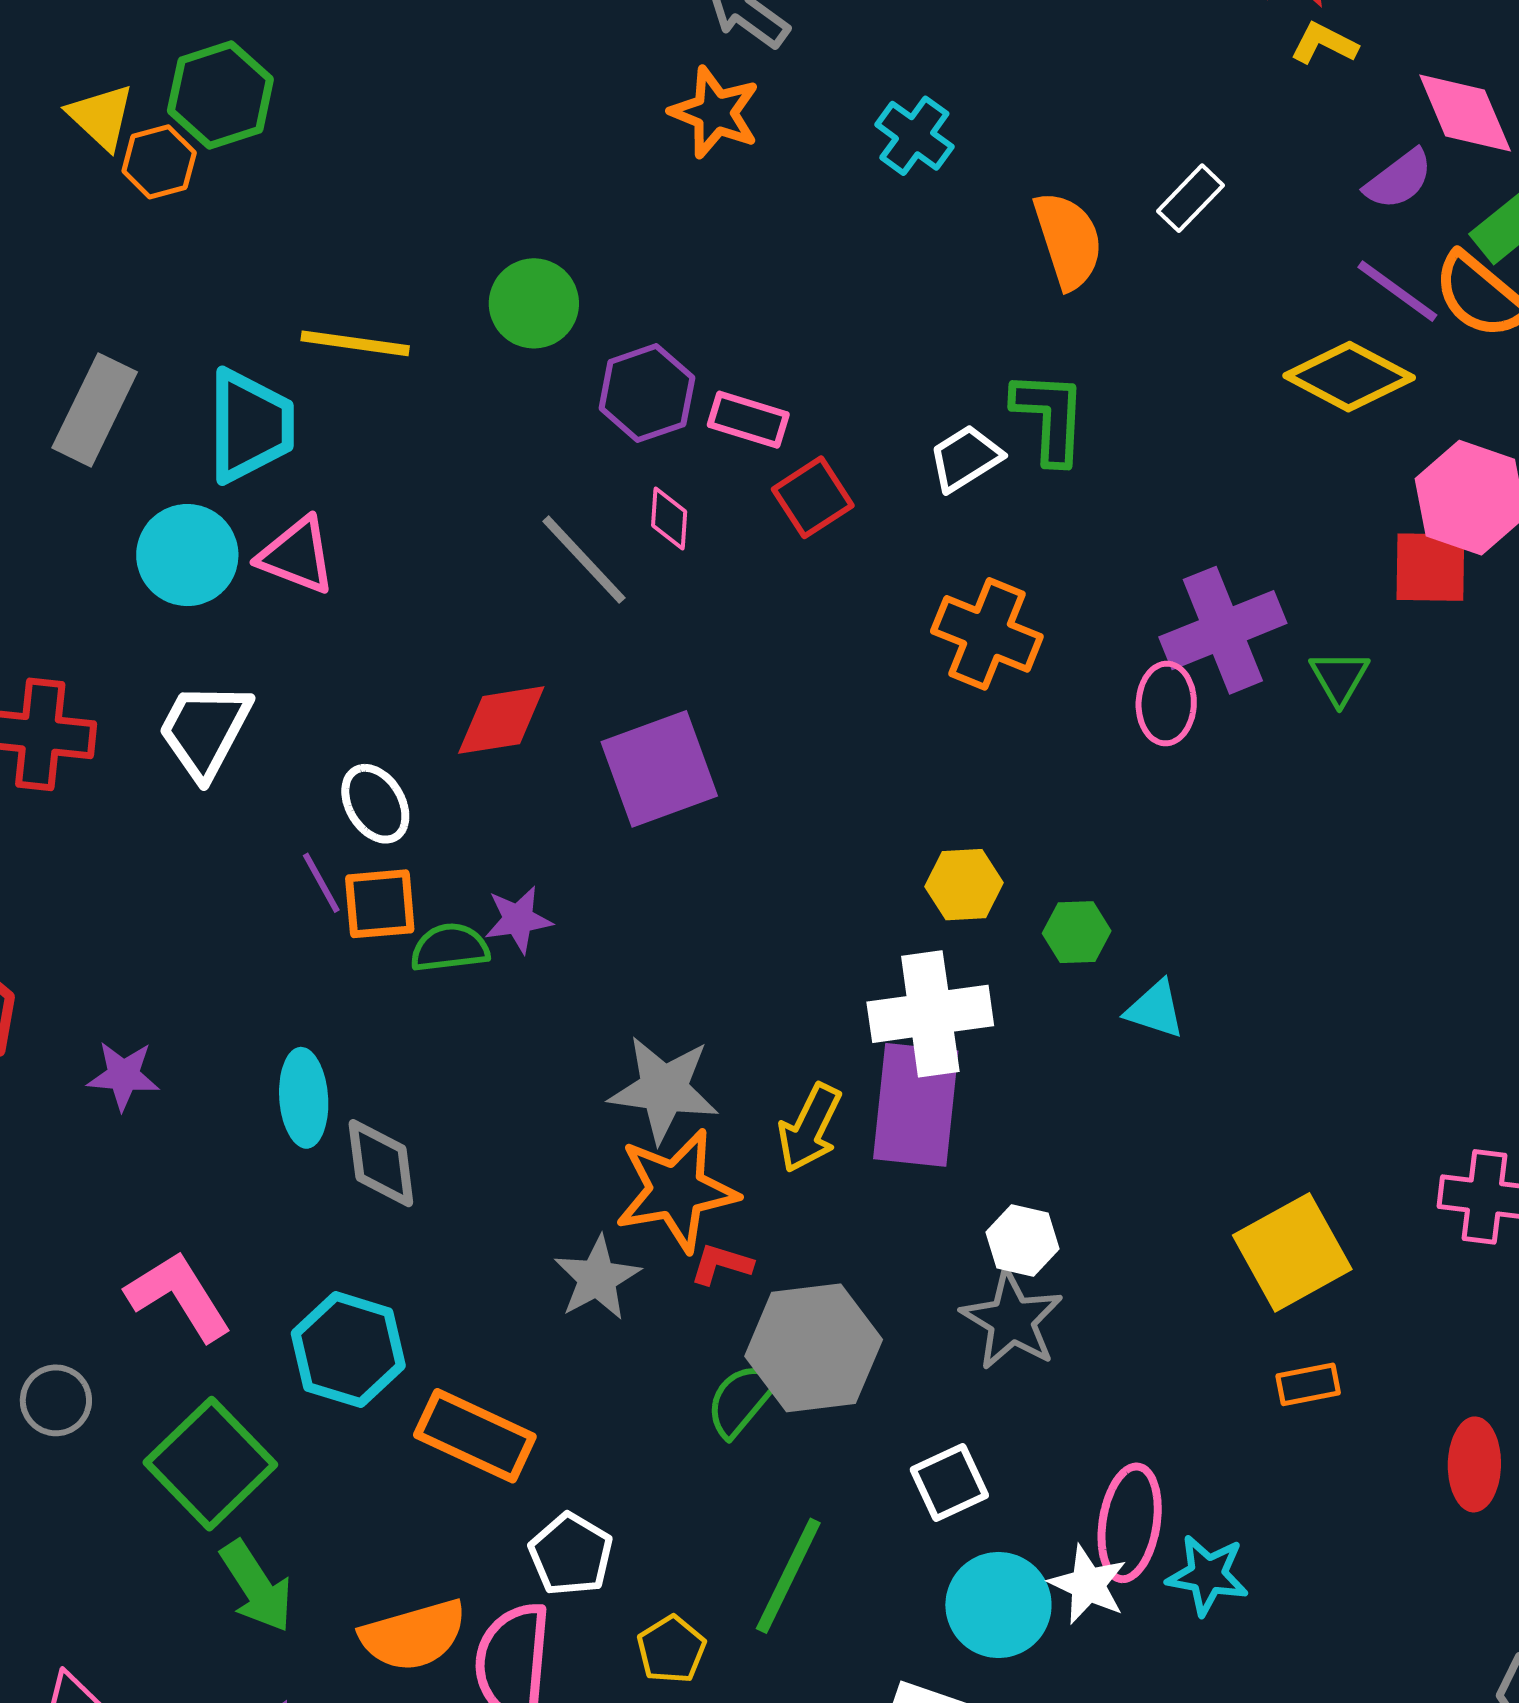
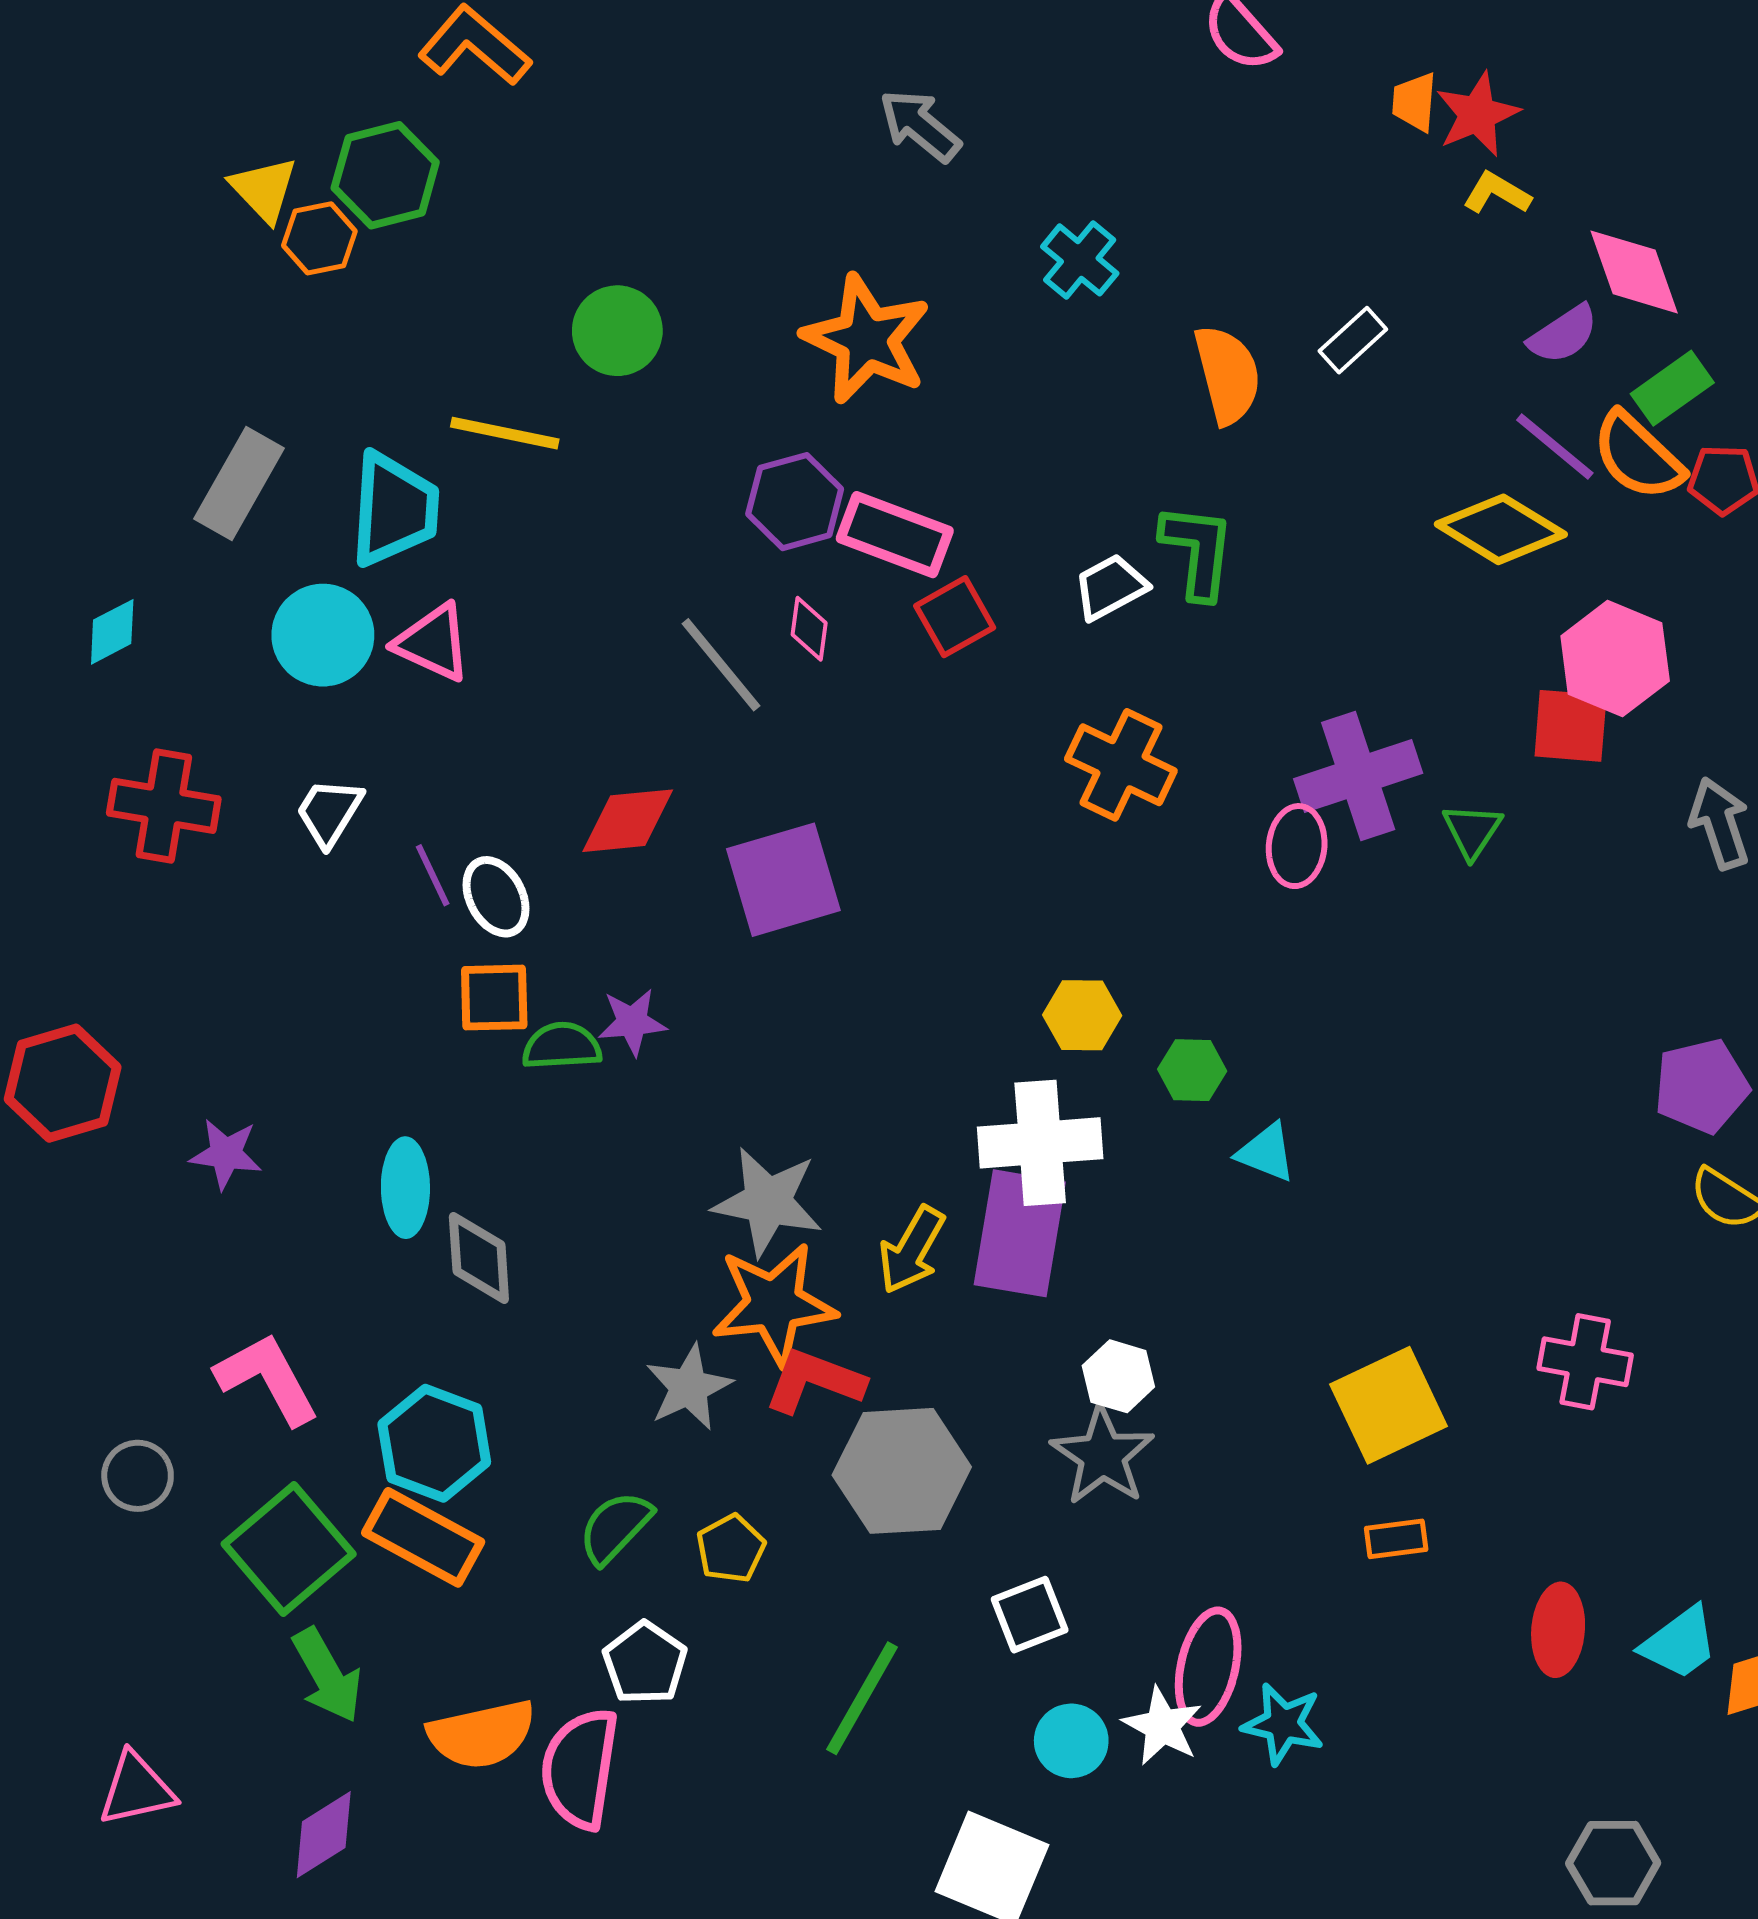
orange star: (715, 112) -> (866, 339), moved, size x1.4
green circle: (534, 303) -> (617, 331), moved
pink rectangle: (748, 420) -> (895, 535), size x1.4
white trapezoid: (205, 730) -> (329, 812), size x0.7
purple line: (321, 883) -> (433, 875), moved
red L-shape: (721, 1264) -> (814, 1381), size x1.6
green semicircle: (742, 1400) -> (615, 1527), moved
orange rectangle: (475, 1436) -> (423, 1537), moved
cyan circle: (998, 1605) -> (1071, 1741), size x0.7
yellow pentagon: (671, 1649) -> (731, 1549), moved

